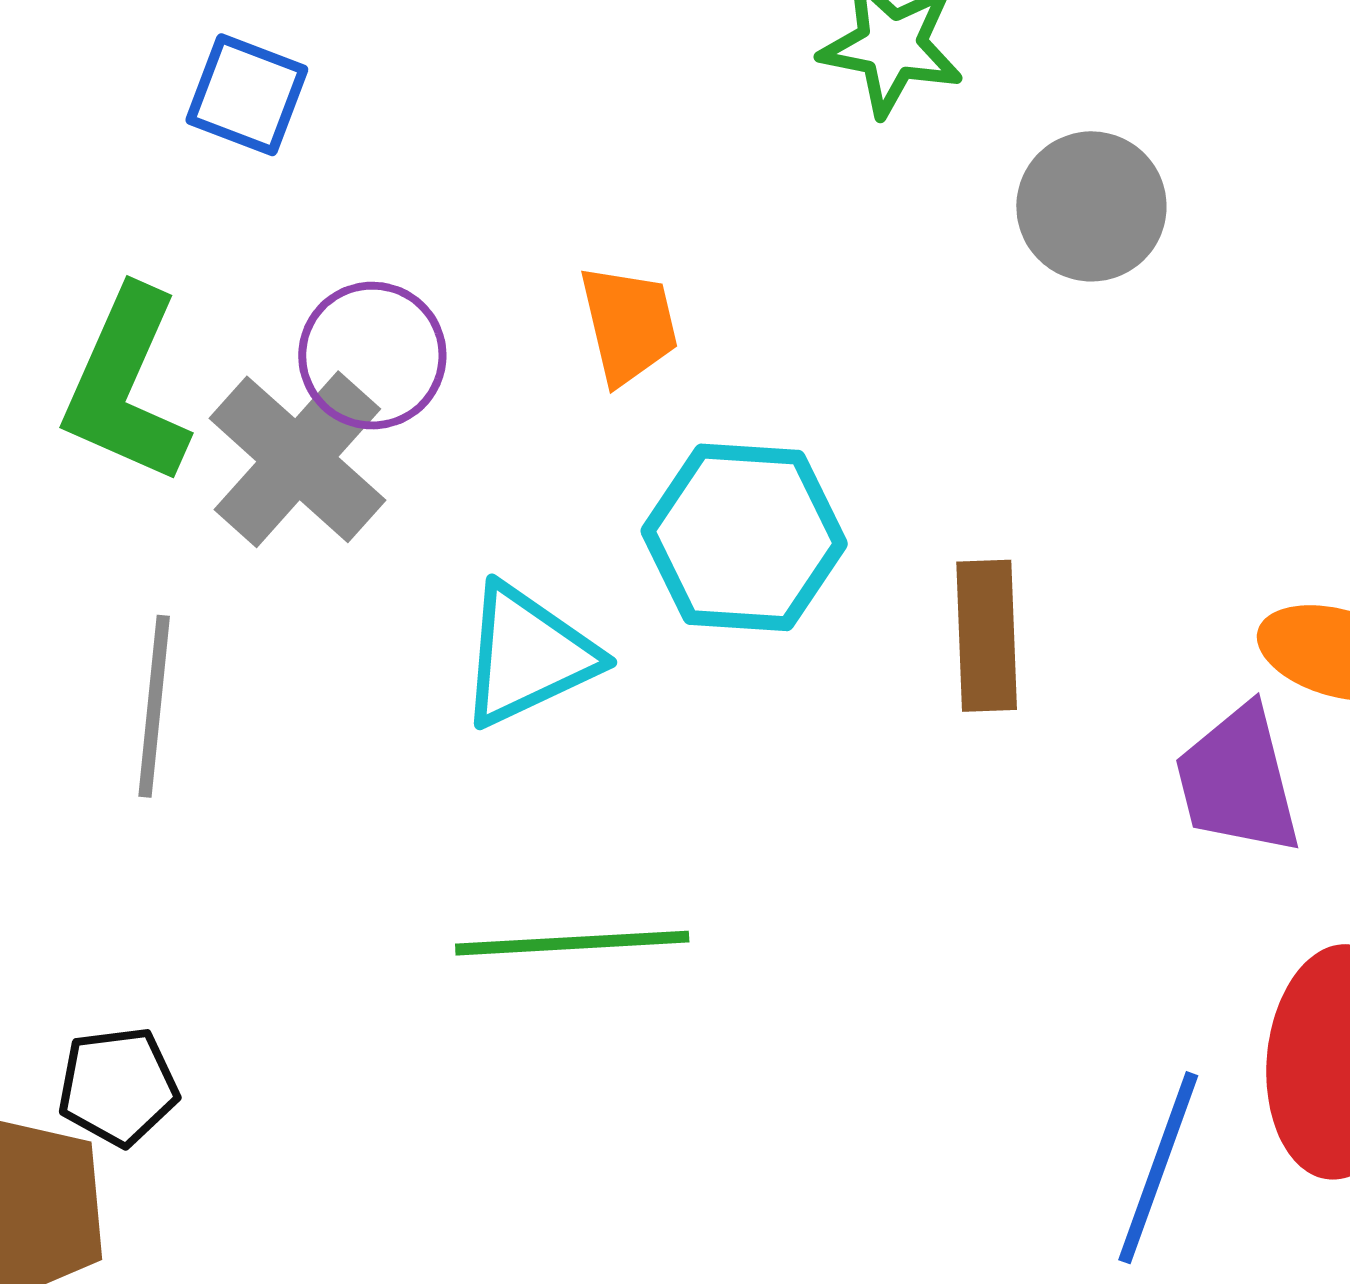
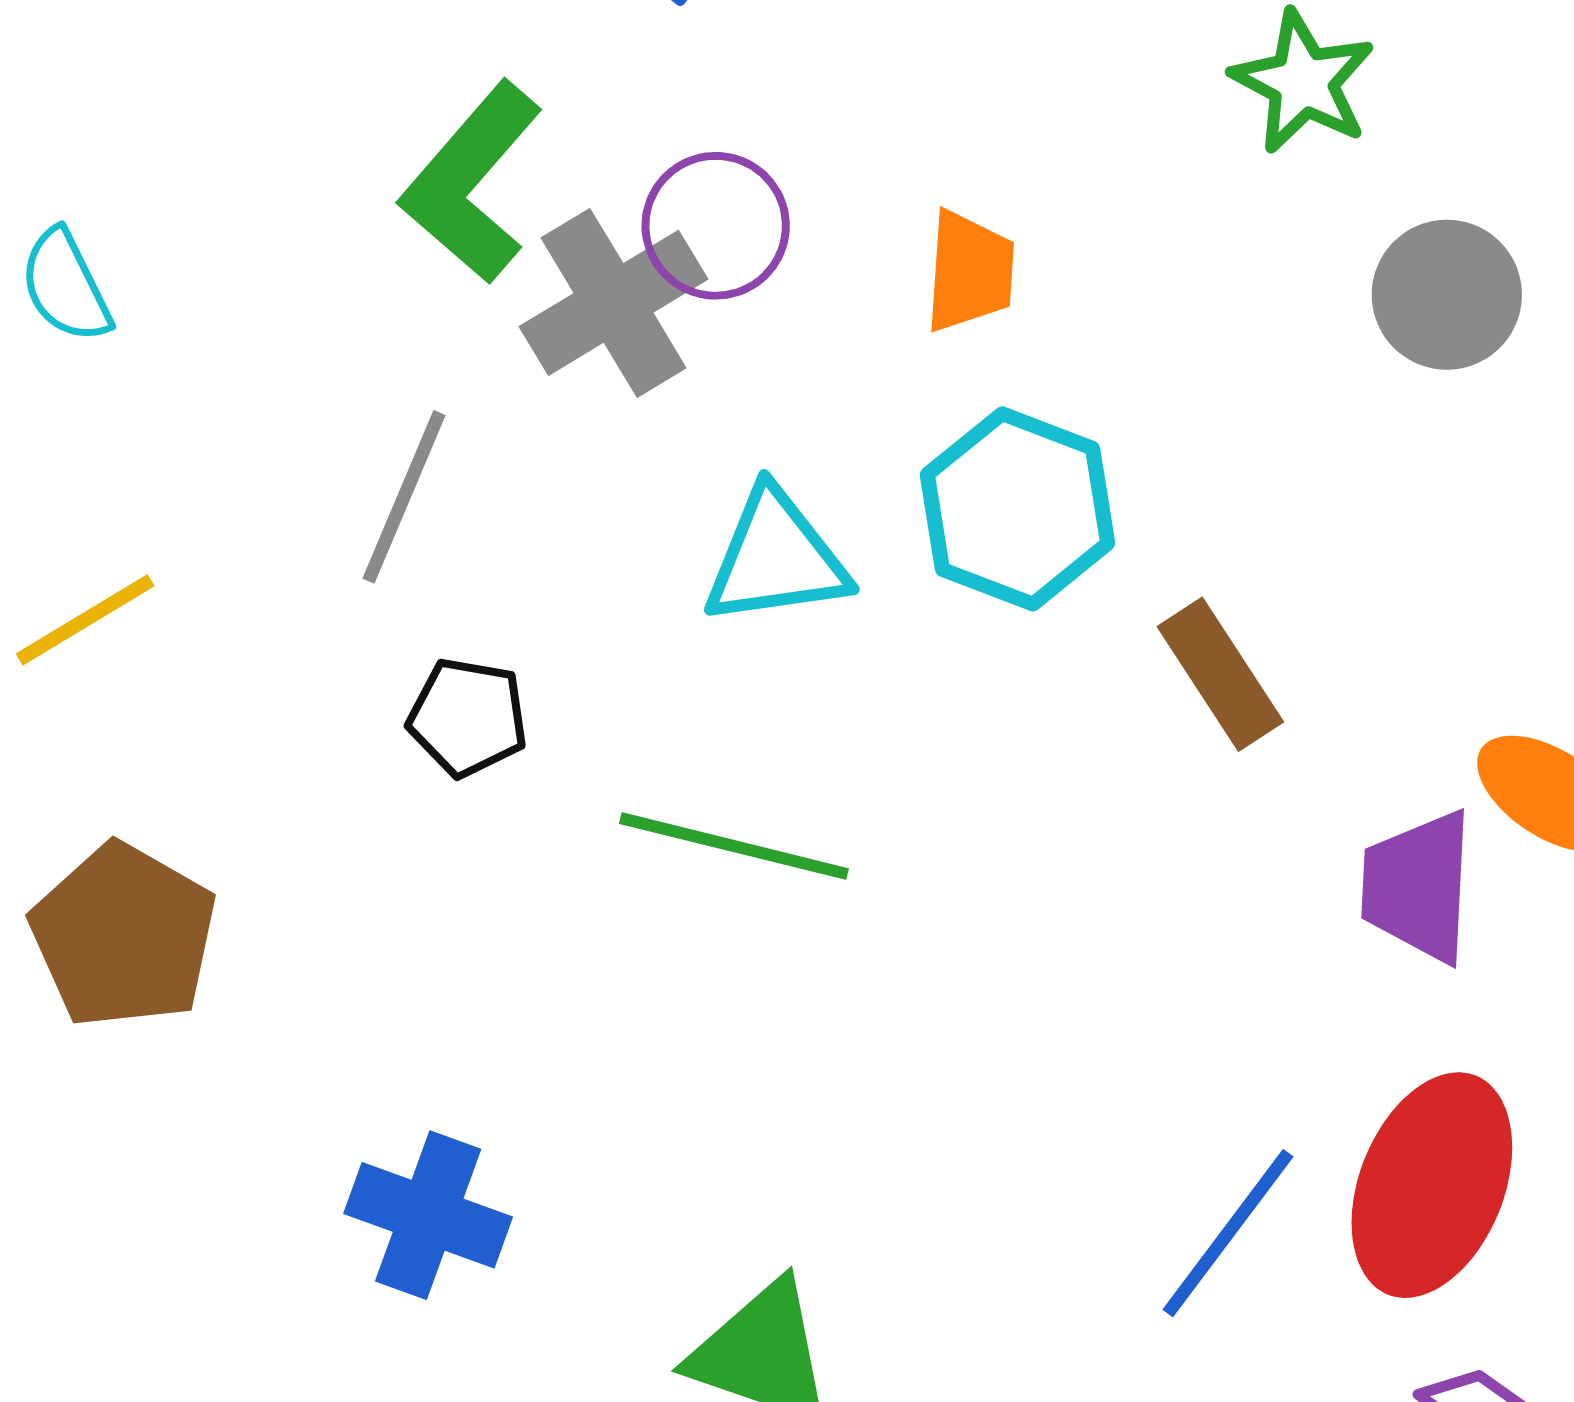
brown rectangle: (987, 636) -> (1220, 674), turned -48
black pentagon: (118, 1086) -> (468, 717), moved

